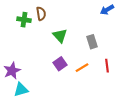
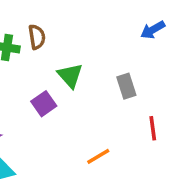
purple square: (60, 64) -> (44, 104), moved
orange line: (82, 68) -> (98, 156), moved

